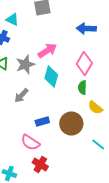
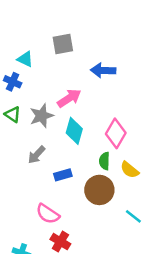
blue arrow: (86, 28) -> (103, 70), moved
pink diamond: (84, 64) -> (116, 133), moved
green semicircle: (82, 88) -> (104, 161), moved
blue rectangle: (42, 122) -> (63, 175), moved

